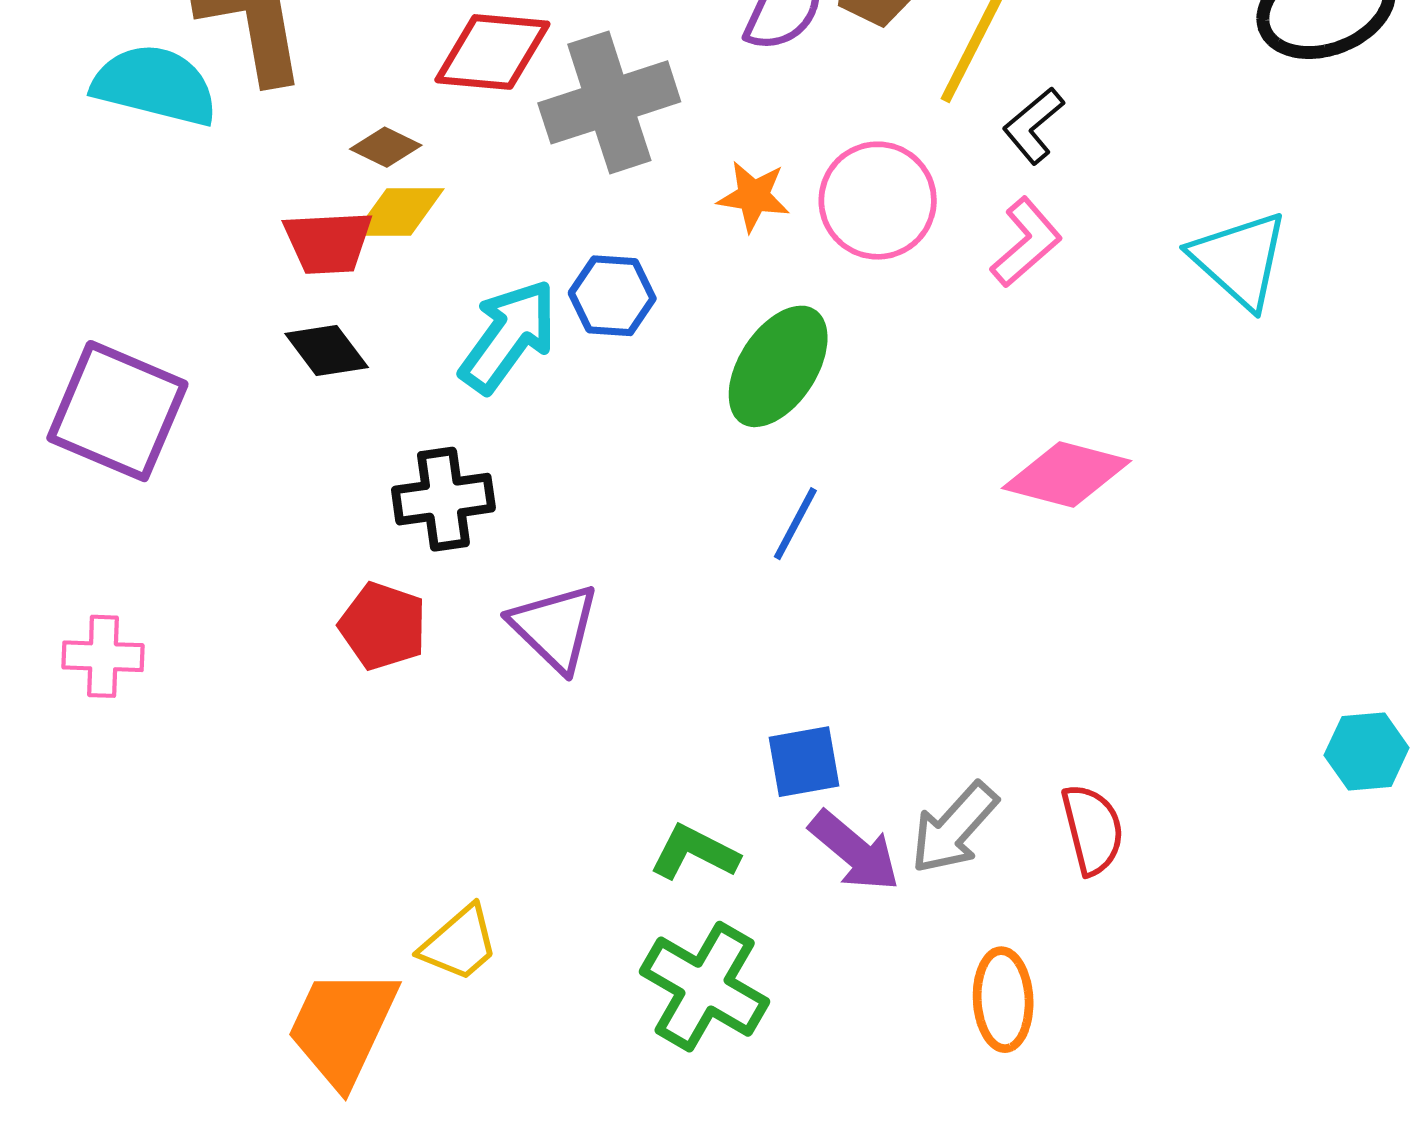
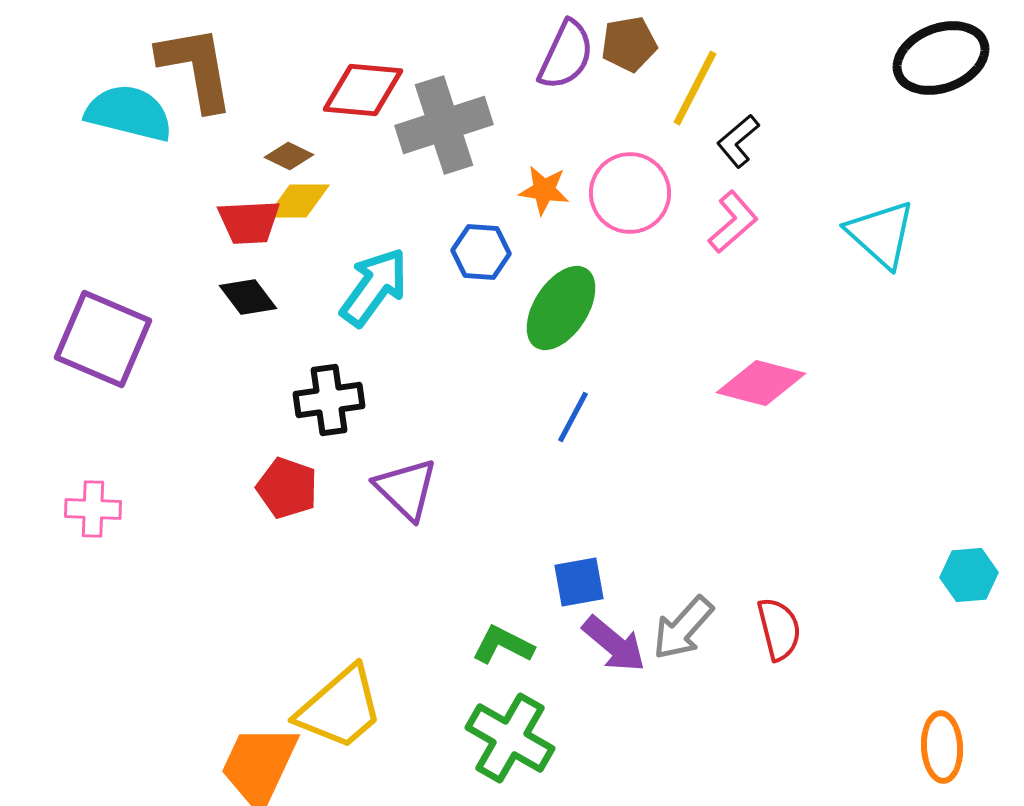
blue hexagon: (612, 296) -> (481, 252), moved
yellow trapezoid: (459, 943) -> (340, 708), size x1.6
orange ellipse: (1003, 1000) -> (942, 747), moved

